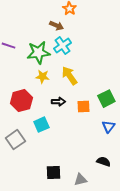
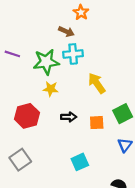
cyan cross: (62, 46) -> (73, 54), turned 30
yellow arrow: (69, 76) -> (97, 83), moved
cyan square: (41, 125) -> (80, 162), moved

